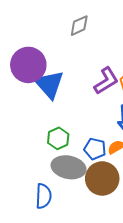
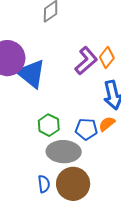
brown circle: (102, 178) -> (73, 184), moved
blue semicircle: (44, 196) -> (44, 184), size x0.7

